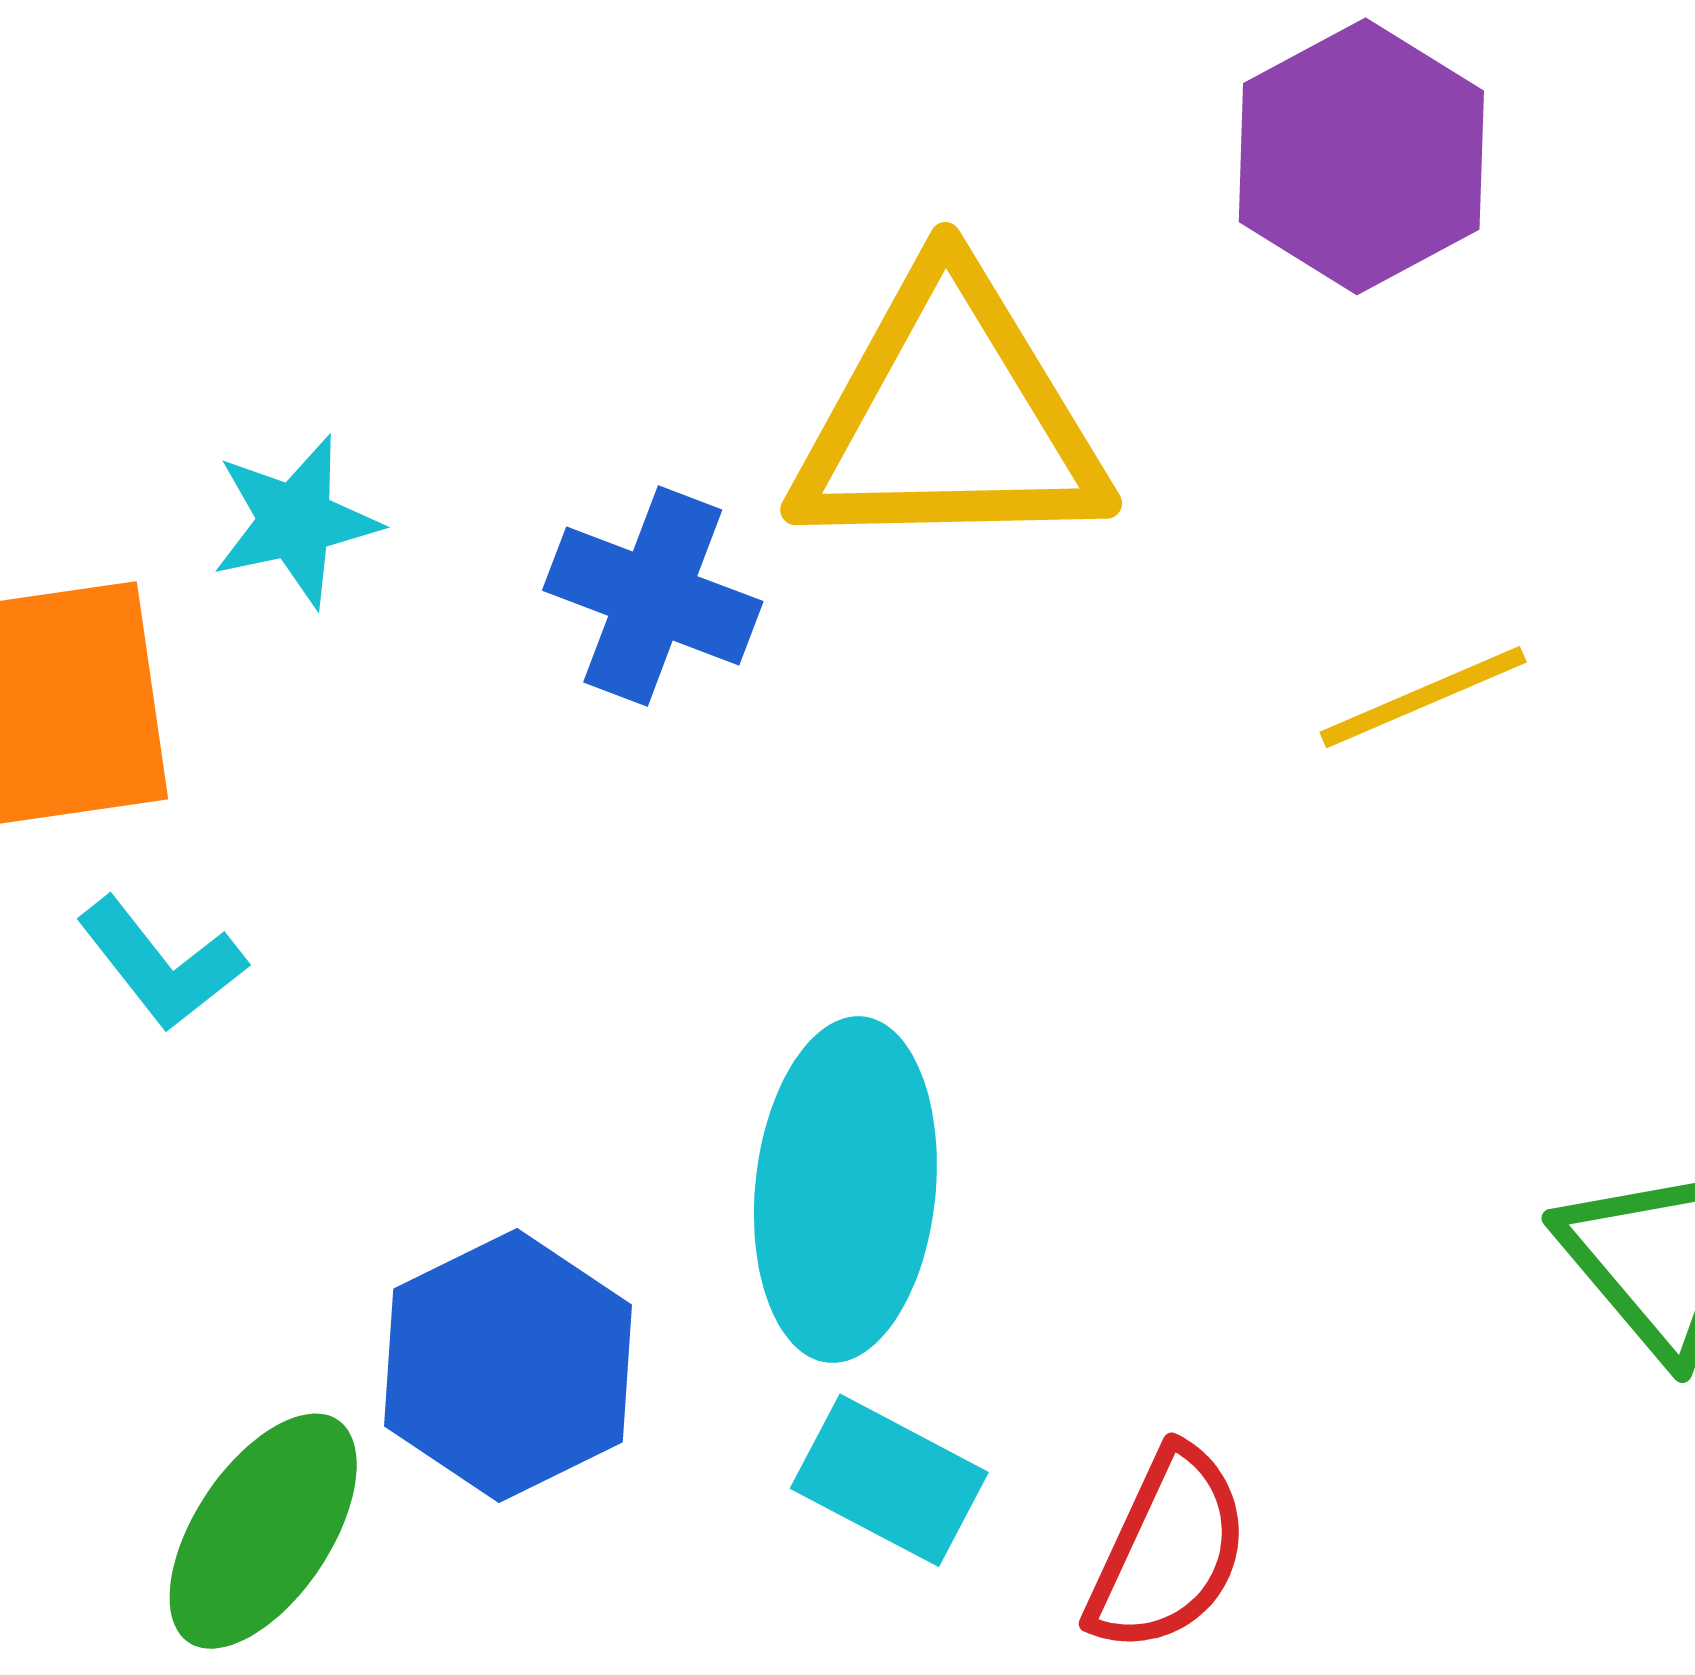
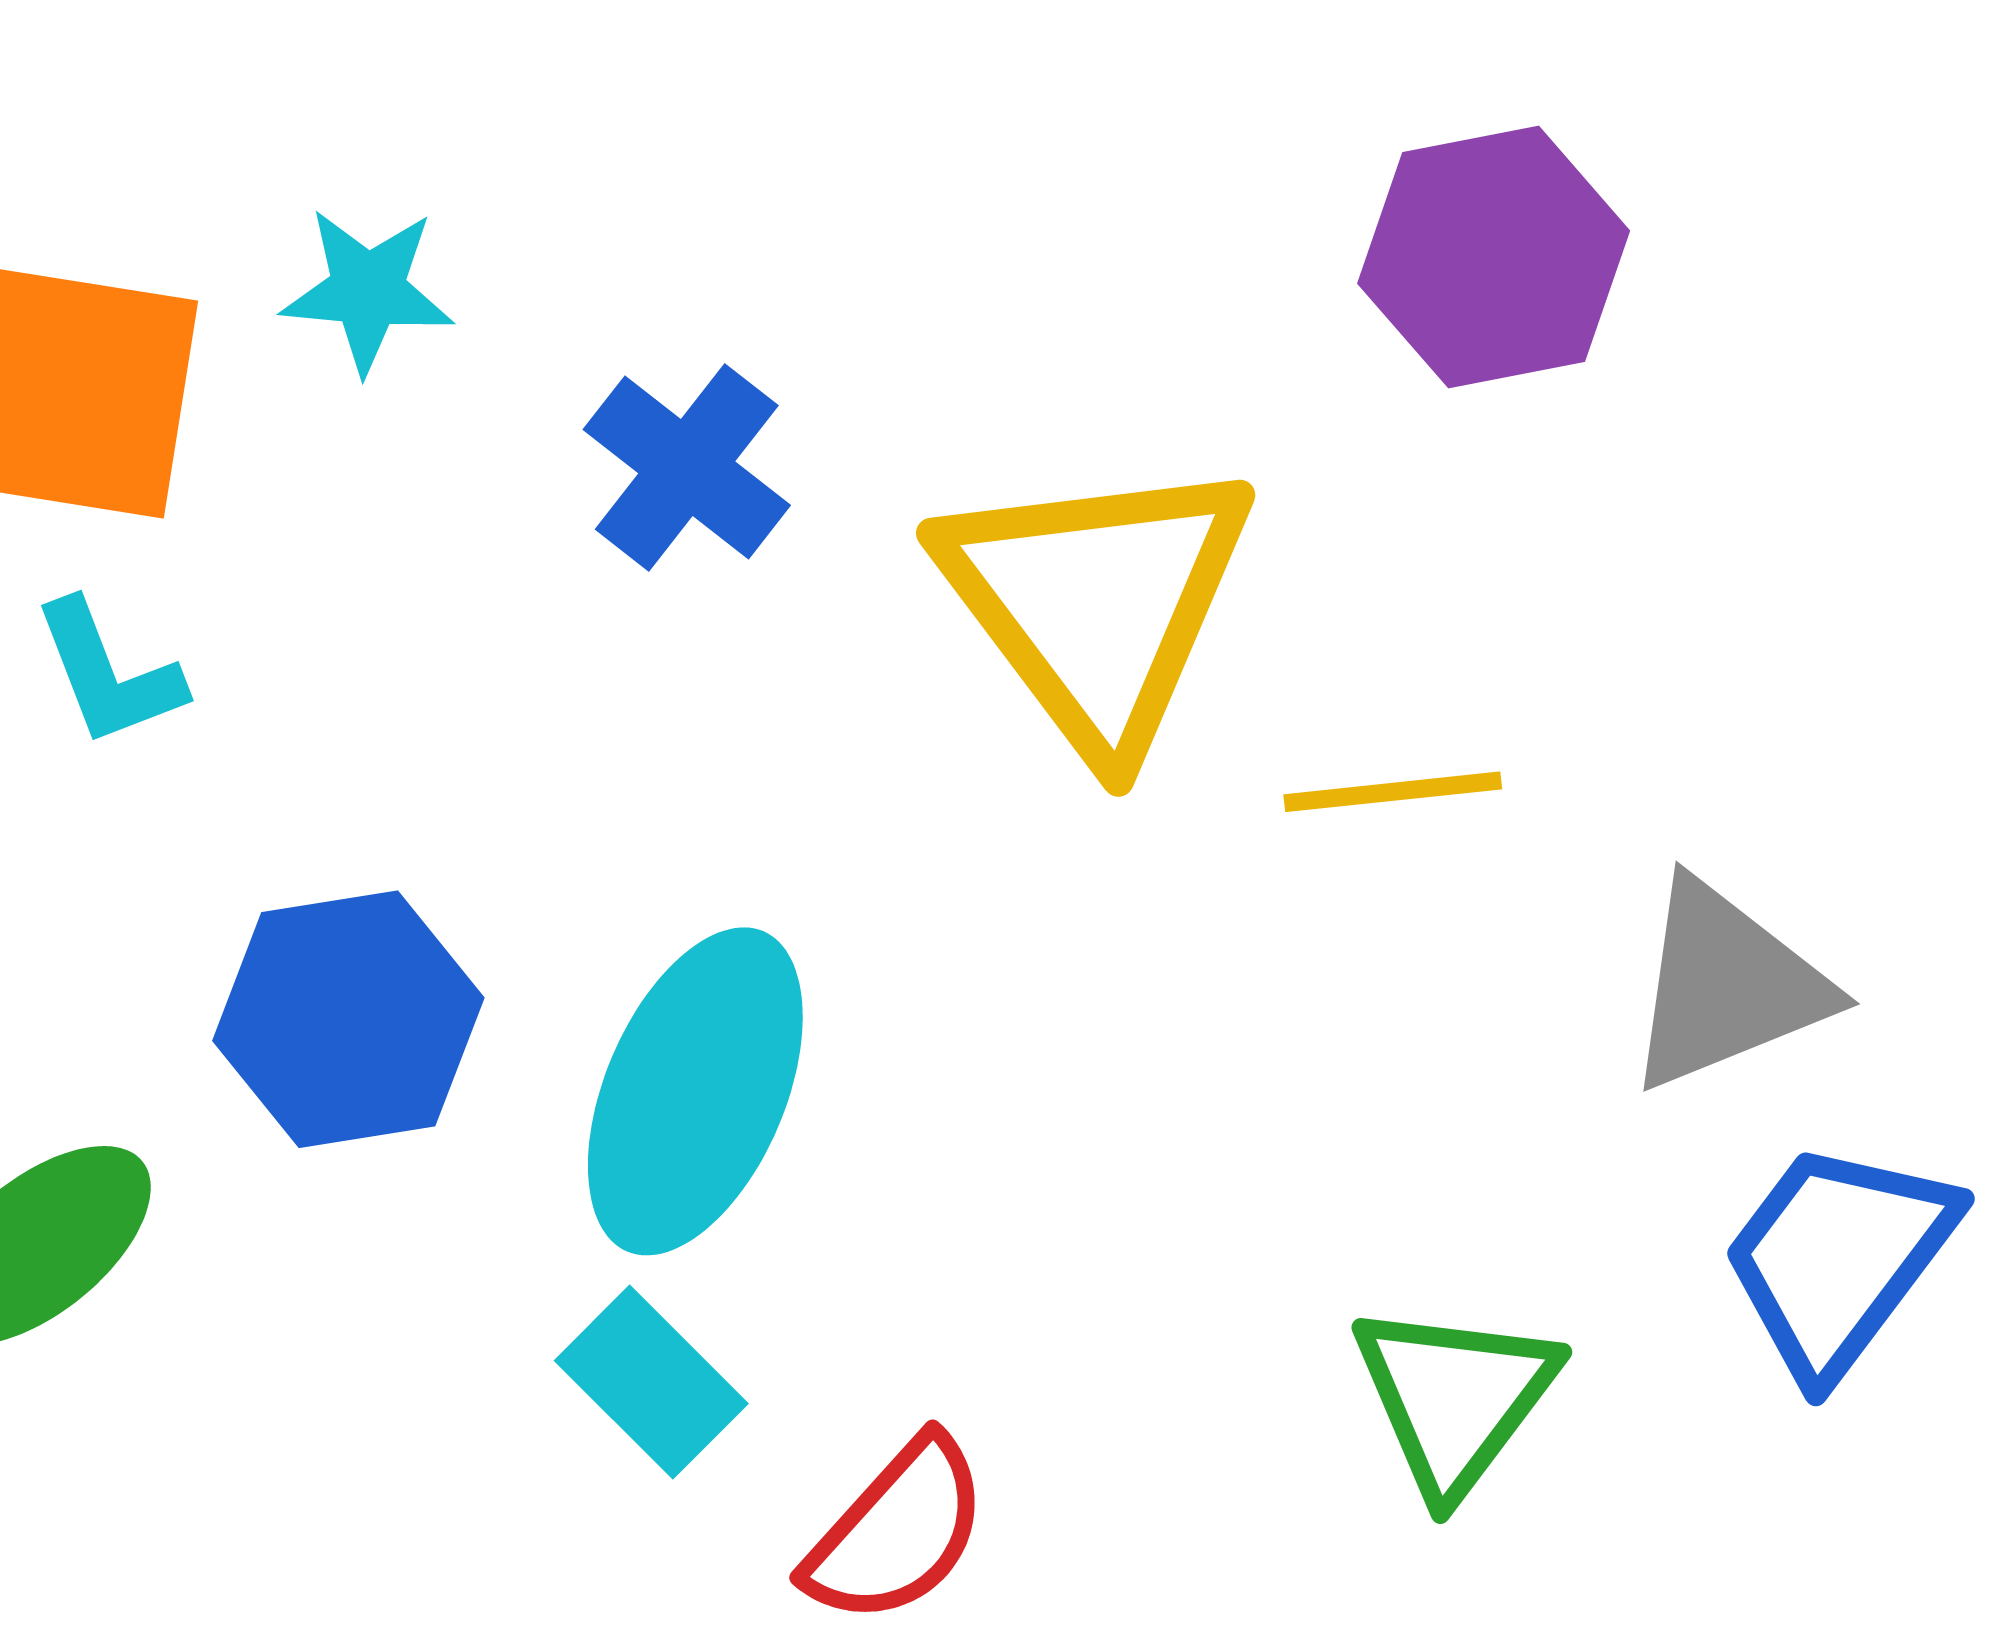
yellow triangle: (949, 417) -> (1097, 603), moved, turned 37
blue hexagon: (508, 1365) -> (348, 1019), moved

